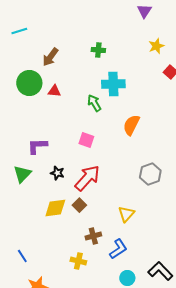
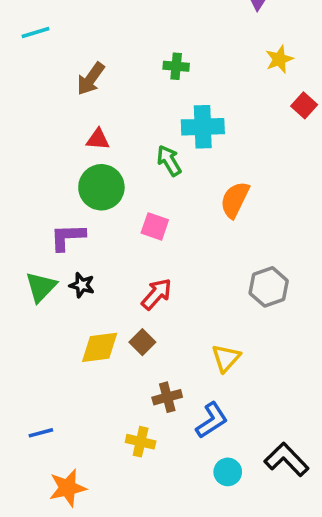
green circle: (29, 83) -> (101, 187), moved
black star: (57, 173) -> (82, 285), moved
red arrow: (87, 178) -> (157, 294), size x0.7
blue line: (22, 256) -> (41, 433), turned -72

